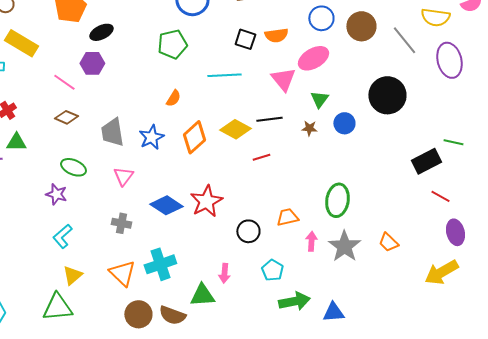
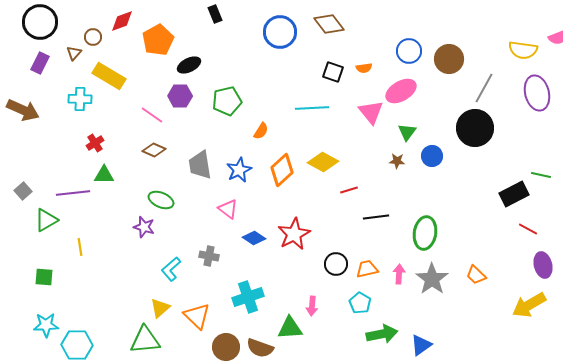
orange semicircle: (276, 35) -> (364, 68), size x0.7
gray line: (404, 40) -> (484, 88), moved, turned 68
green pentagon: (172, 44) -> (227, 101), moved
black line: (269, 119) -> (376, 217), moved
pink triangle: (123, 176) -> (228, 209), moved, turned -30
blue diamond: (166, 205) -> (254, 238), size x0.7
orange trapezoid: (287, 217) -> (367, 269), moved
cyan L-shape: (62, 236) -> (171, 269), moved
orange triangle: (122, 273) -> (197, 316), moved
blue triangle: (333, 312) -> (421, 345), turned -30

